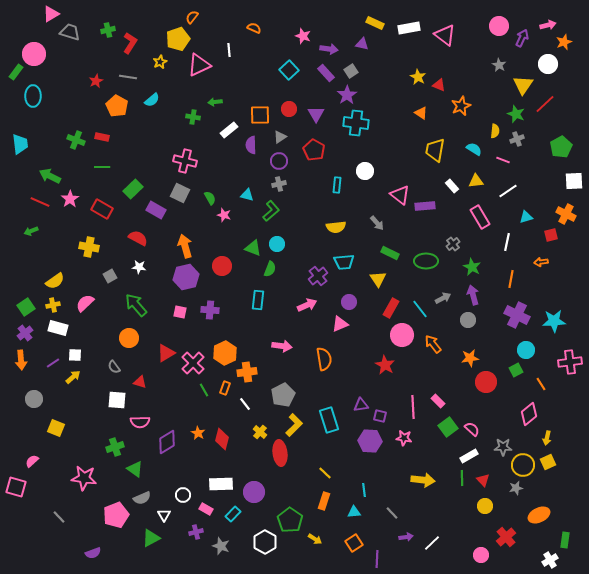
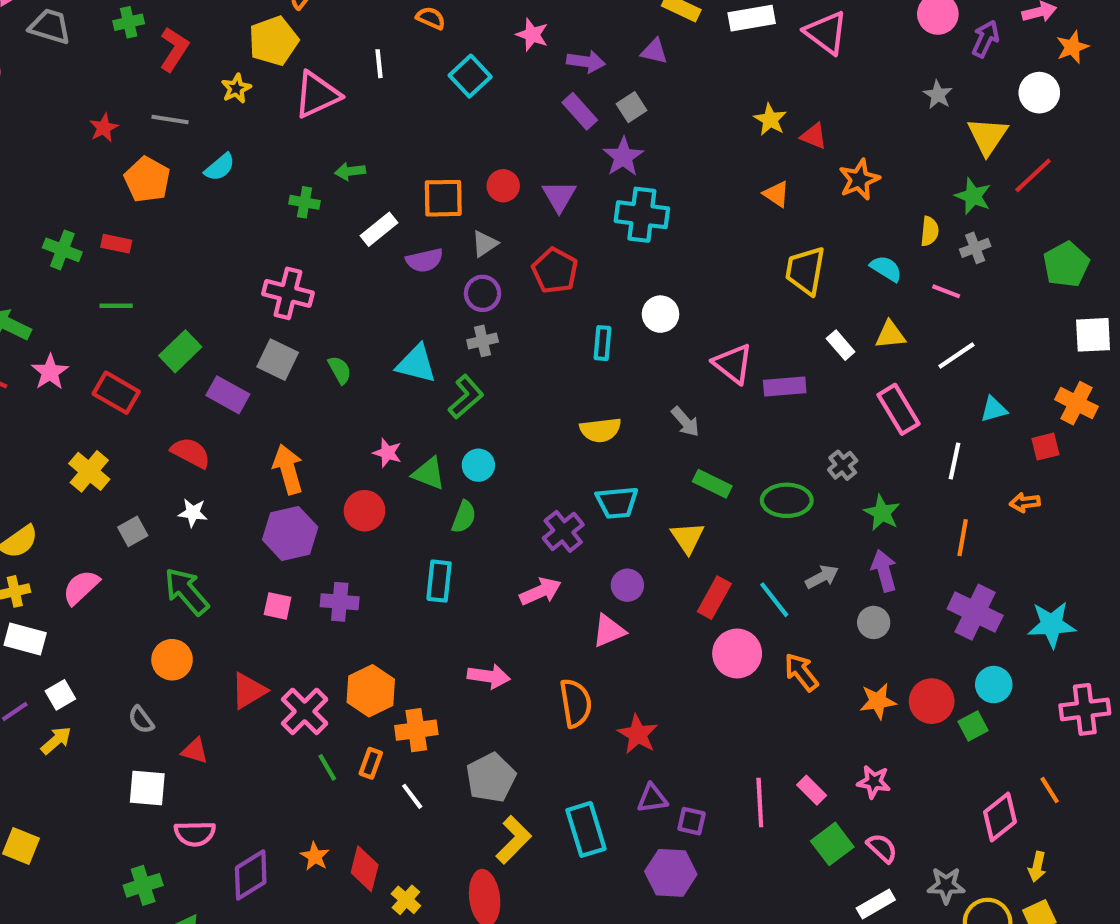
cyan square: (289, 70) -> (470, 76), moved
purple semicircle: (251, 145) -> (425, 260), turned -102
cyan triangle: (247, 195) -> (416, 364), size x1.5
pink star: (224, 215) -> (387, 453), moved
yellow cross: (89, 247) -> (89, 471), turned 30
white square: (75, 355) -> (60, 695), turned -32
red star: (385, 365) -> (638, 734), moved
red circle: (486, 382) -> (932, 701), moved
orange line: (541, 384) -> (1050, 790), moved
yellow cross: (260, 432) -> (406, 900), moved
pink star: (404, 438) -> (874, 782), moved

